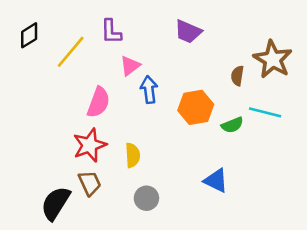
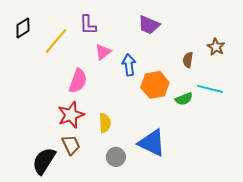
brown star: (273, 59) -> (216, 47), size x0.6
blue arrow: (149, 90) -> (129, 65), moved
blue triangle: (216, 181) -> (152, 143), moved, size x1.4

